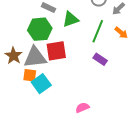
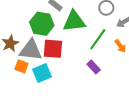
green triangle: (71, 19) -> (74, 21), size x1.4
cyan square: (41, 84) -> (42, 73), moved

